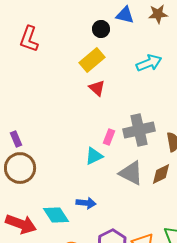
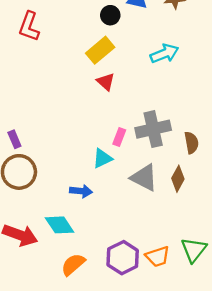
brown diamond: (161, 174) -> (178, 179), turned -35
blue arrow: (86, 203) -> (81, 191), moved

